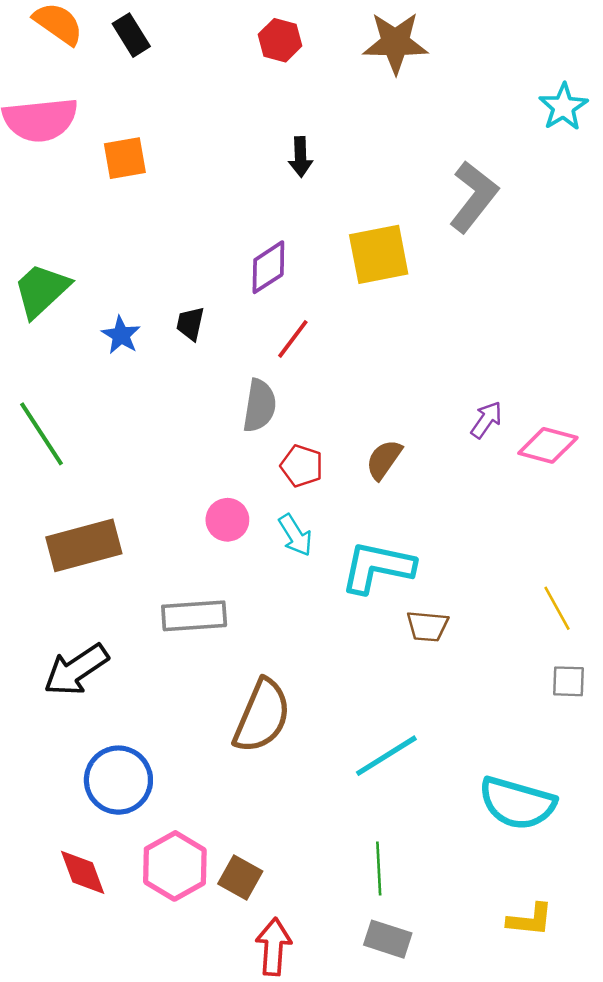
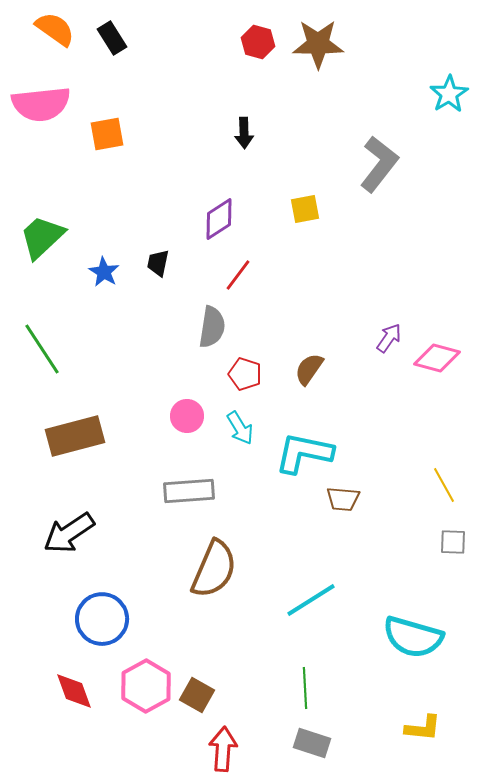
red hexagon: (280, 40) -> (258, 42), moved
yellow square: (379, 254) -> (305, 209), size x0.6
gray rectangle: (194, 616) -> (189, 491), moved

